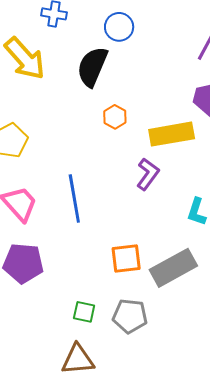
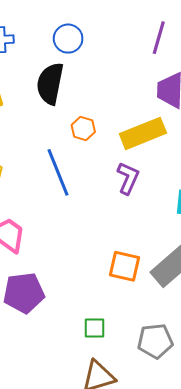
blue line: (74, 199) -> (58, 172), moved
orange square: (126, 258) -> (125, 266), turned 32
gray pentagon: (130, 316) -> (155, 341), moved

